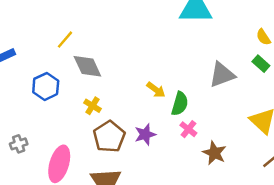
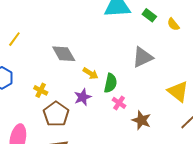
green rectangle: (261, 64) -> (149, 15), moved
gray diamond: (87, 66) -> (64, 54), moved
purple star: (145, 134) -> (83, 97), moved

